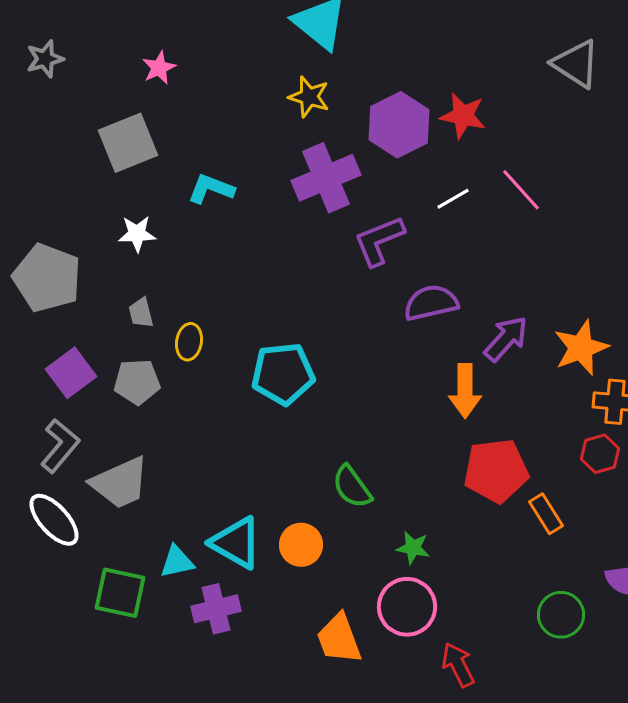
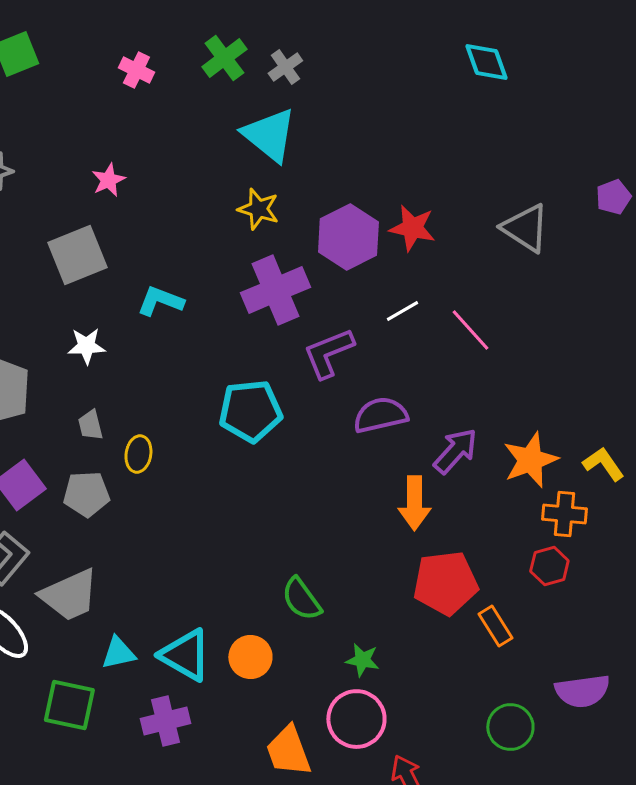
gray triangle: (576, 64) -> (525, 228), moved
pink line: (521, 190) -> (470, 330), moved
cyan pentagon: (283, 374) -> (250, 411), moved
cyan triangle: (177, 562) -> (118, 653), moved

